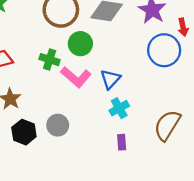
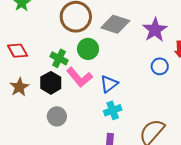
blue circle: (164, 50) -> (160, 66), size x0.6
black hexagon: (24, 132) -> (51, 83), moved

